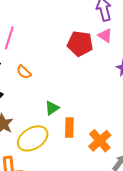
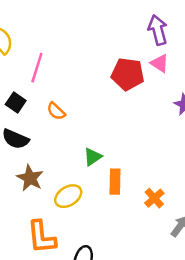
yellow ellipse: (33, 138) -> (68, 196), size x0.7
orange cross: (100, 141) -> (154, 198), size x0.7

